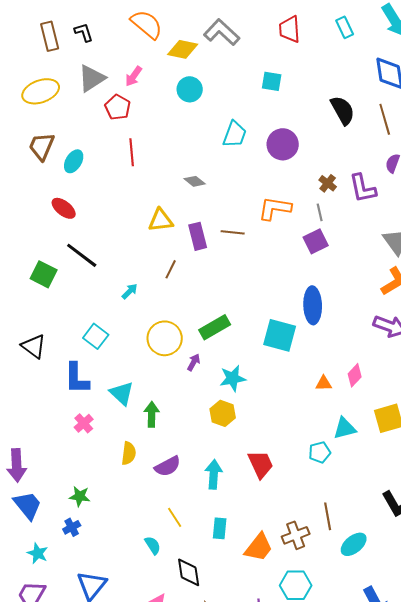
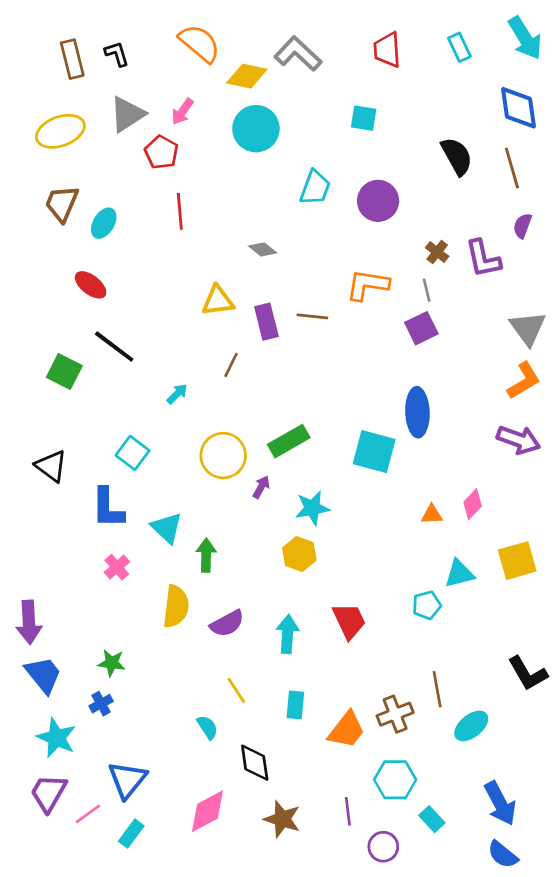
cyan circle: (190, 89) -> (256, 129), size x1.4
yellow semicircle: (129, 453) -> (176, 606), size x1.4
cyan star: (38, 553) -> (56, 738), size x1.4

